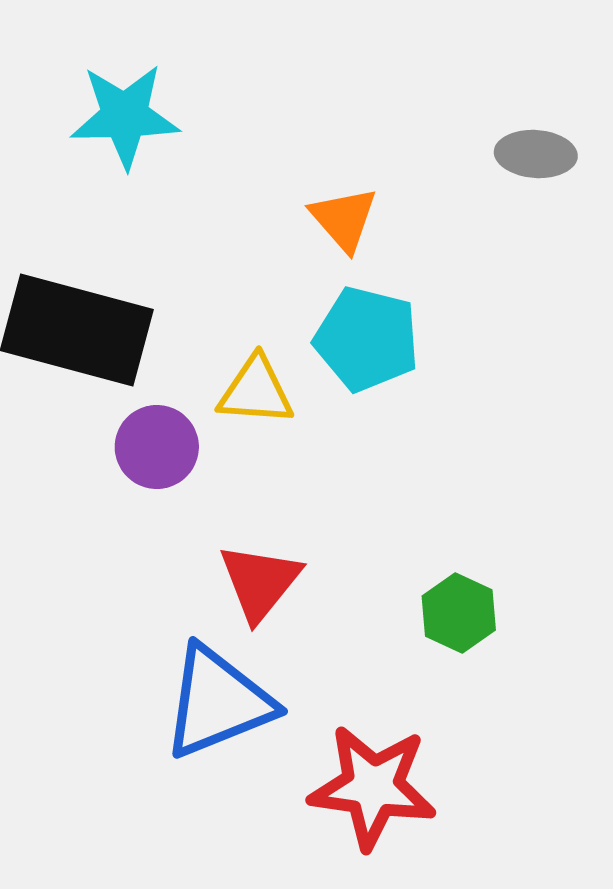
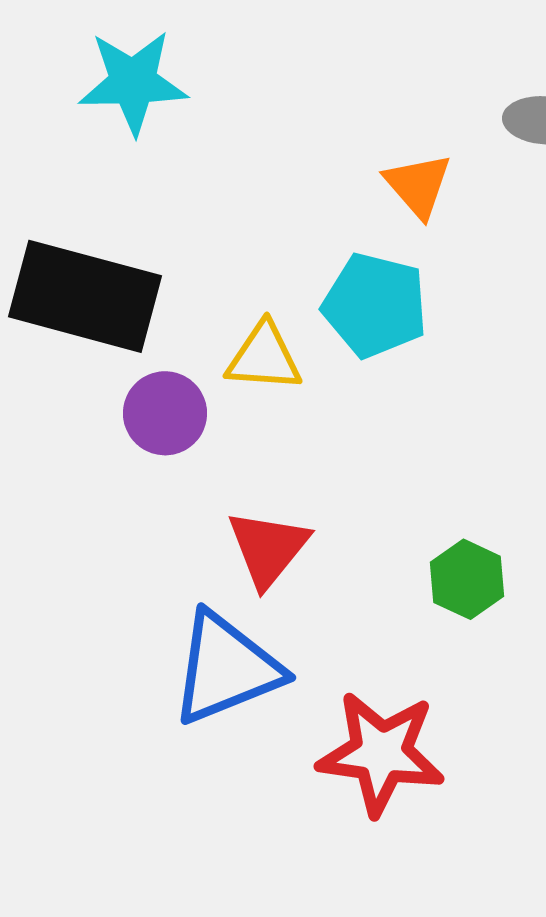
orange triangle: (344, 219) -> (418, 185), moved

